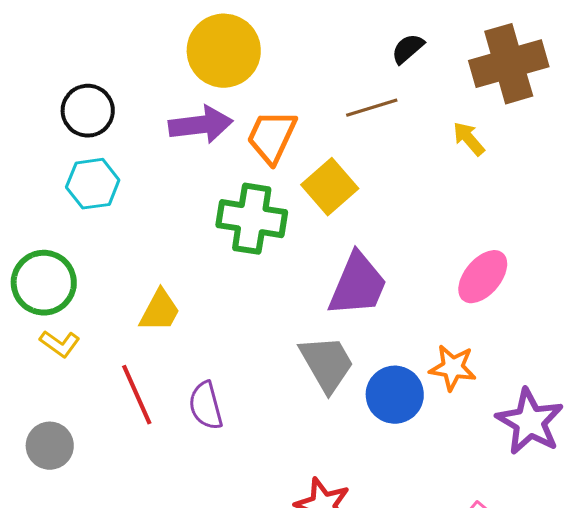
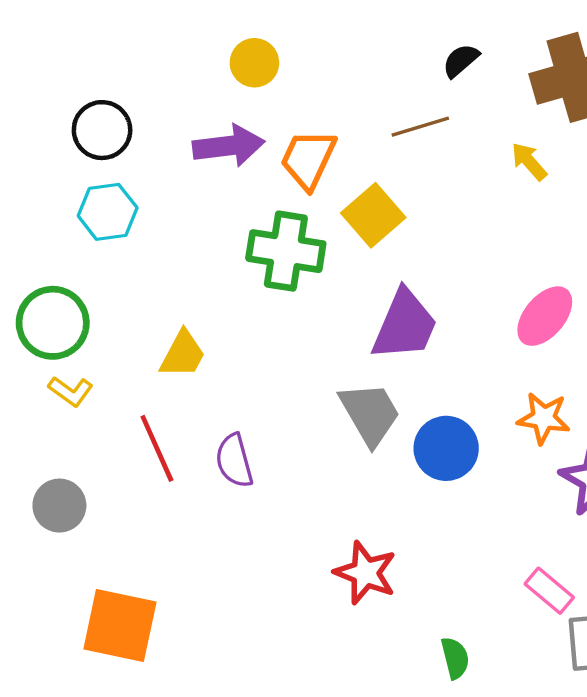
yellow circle: (224, 51) -> (254, 63), size x0.6
orange star: (453, 368) -> (544, 418), moved

